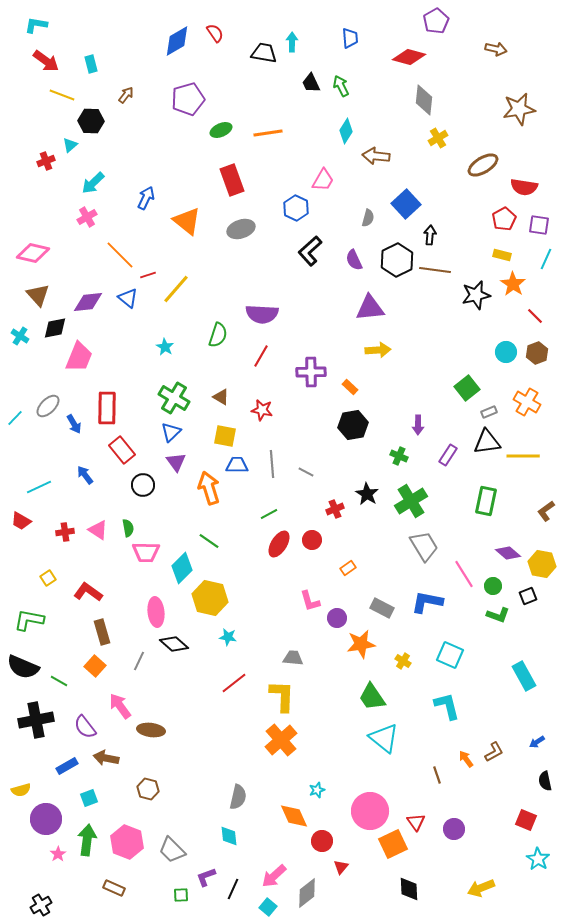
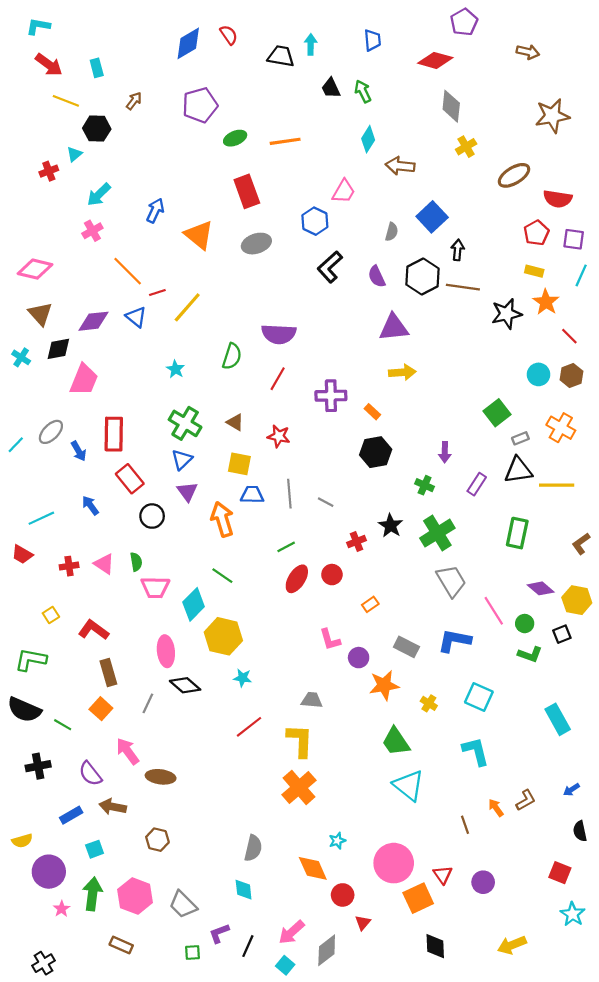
black cross: (36, 720) -> (38, 766), size x0.7

